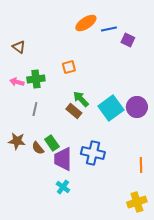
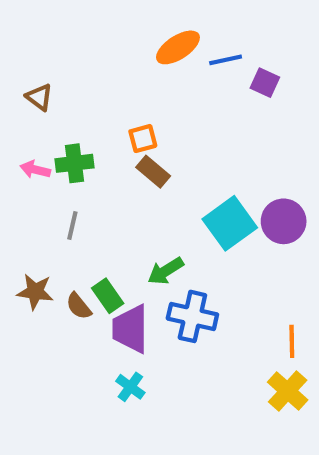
green arrow: (81, 99) -> (166, 271), moved, turned -78
brown rectangle: (74, 111) -> (153, 172), moved
yellow cross: (137, 202) -> (288, 391), moved, turned -30

